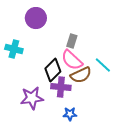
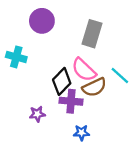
gray rectangle: (72, 41) -> (92, 34), moved, size x1.6
purple star: (32, 98) -> (37, 114), size x0.6

